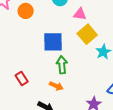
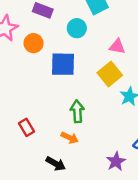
pink triangle: (80, 14) -> (117, 46), moved
blue square: (53, 42) -> (63, 64), moved

